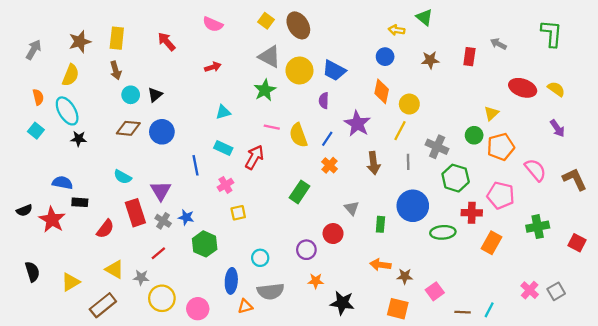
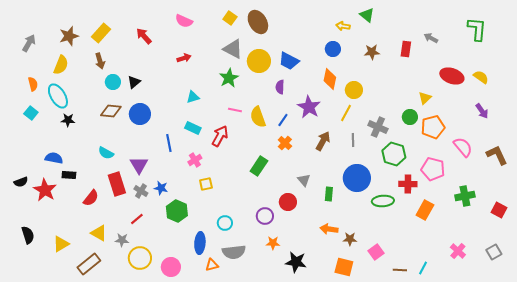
yellow rectangle: (117, 38) -> (101, 33), turned 36
brown arrow: (373, 163) -> (323, 141), turned -144
gray square: (556, 291) -> (494, 252), moved

